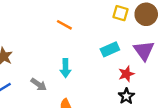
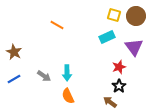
orange line: (64, 25) -> (57, 25), moved
cyan rectangle: (110, 49) -> (107, 37), moved
cyan arrow: (66, 68) -> (67, 73), moved

